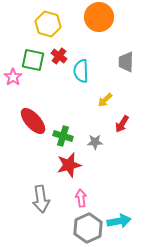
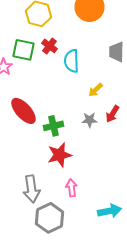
green cross: (63, 136) -> (54, 126), turned -30
gray star: (95, 142) -> (90, 120), moved
gray hexagon: (88, 228) -> (50, 218), moved

